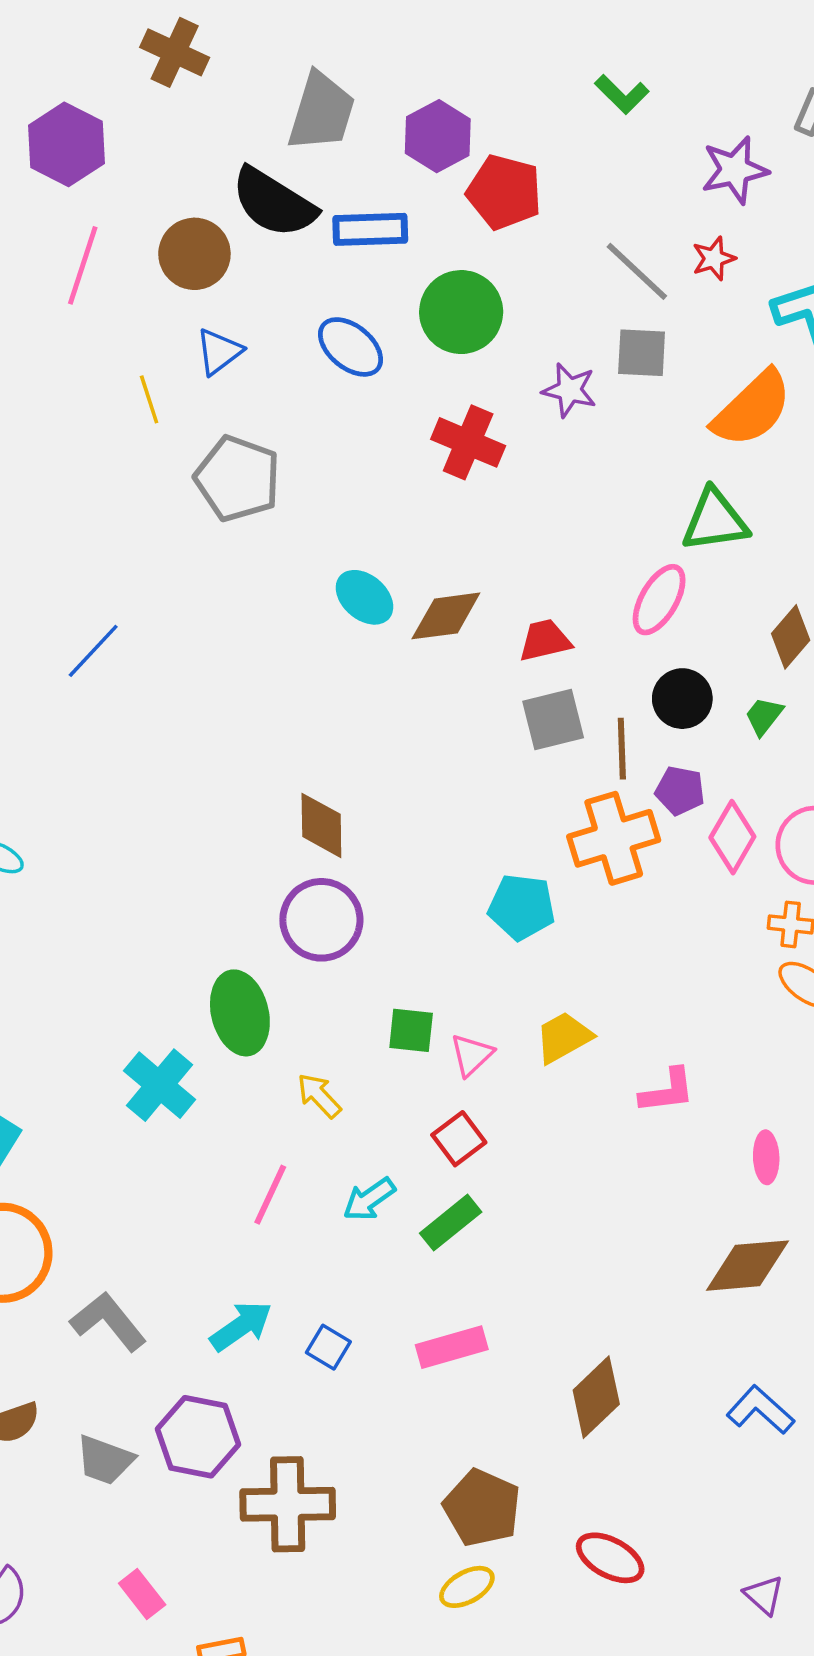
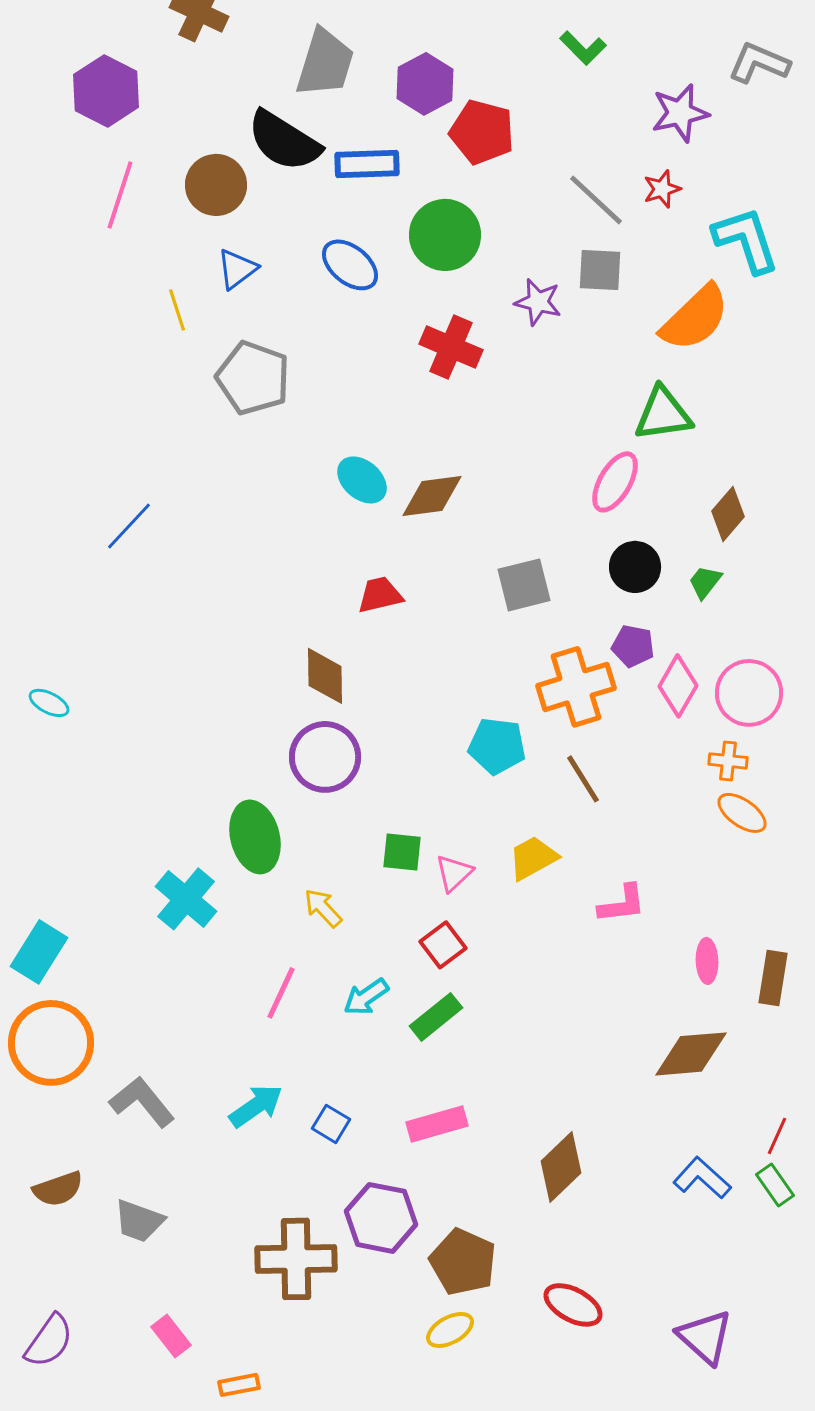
red trapezoid: (545, 640) -> (380, 595), moved
brown line: (622, 749) -> (583, 779), moved, turned -30
purple hexagon: (198, 1437) -> (381, 1218), moved
purple triangle: (764, 1595) -> (705, 1337), size x1.6

